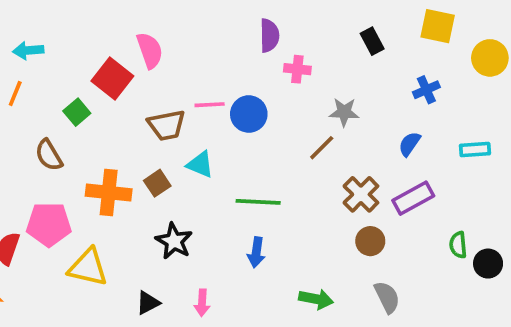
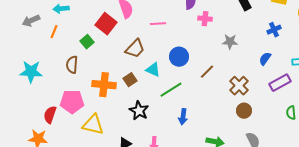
pink line: (210, 105) -> (158, 24), moved
blue circle: (249, 114) -> (179, 57), moved
brown trapezoid: (167, 125) -> (135, 49), turned -35
brown line: (322, 148) -> (207, 72), moved
brown semicircle: (49, 155) -> (72, 65), turned 36
purple rectangle: (413, 198) -> (280, 83), moved
green line: (258, 202) -> (171, 90), moved, turned -35

